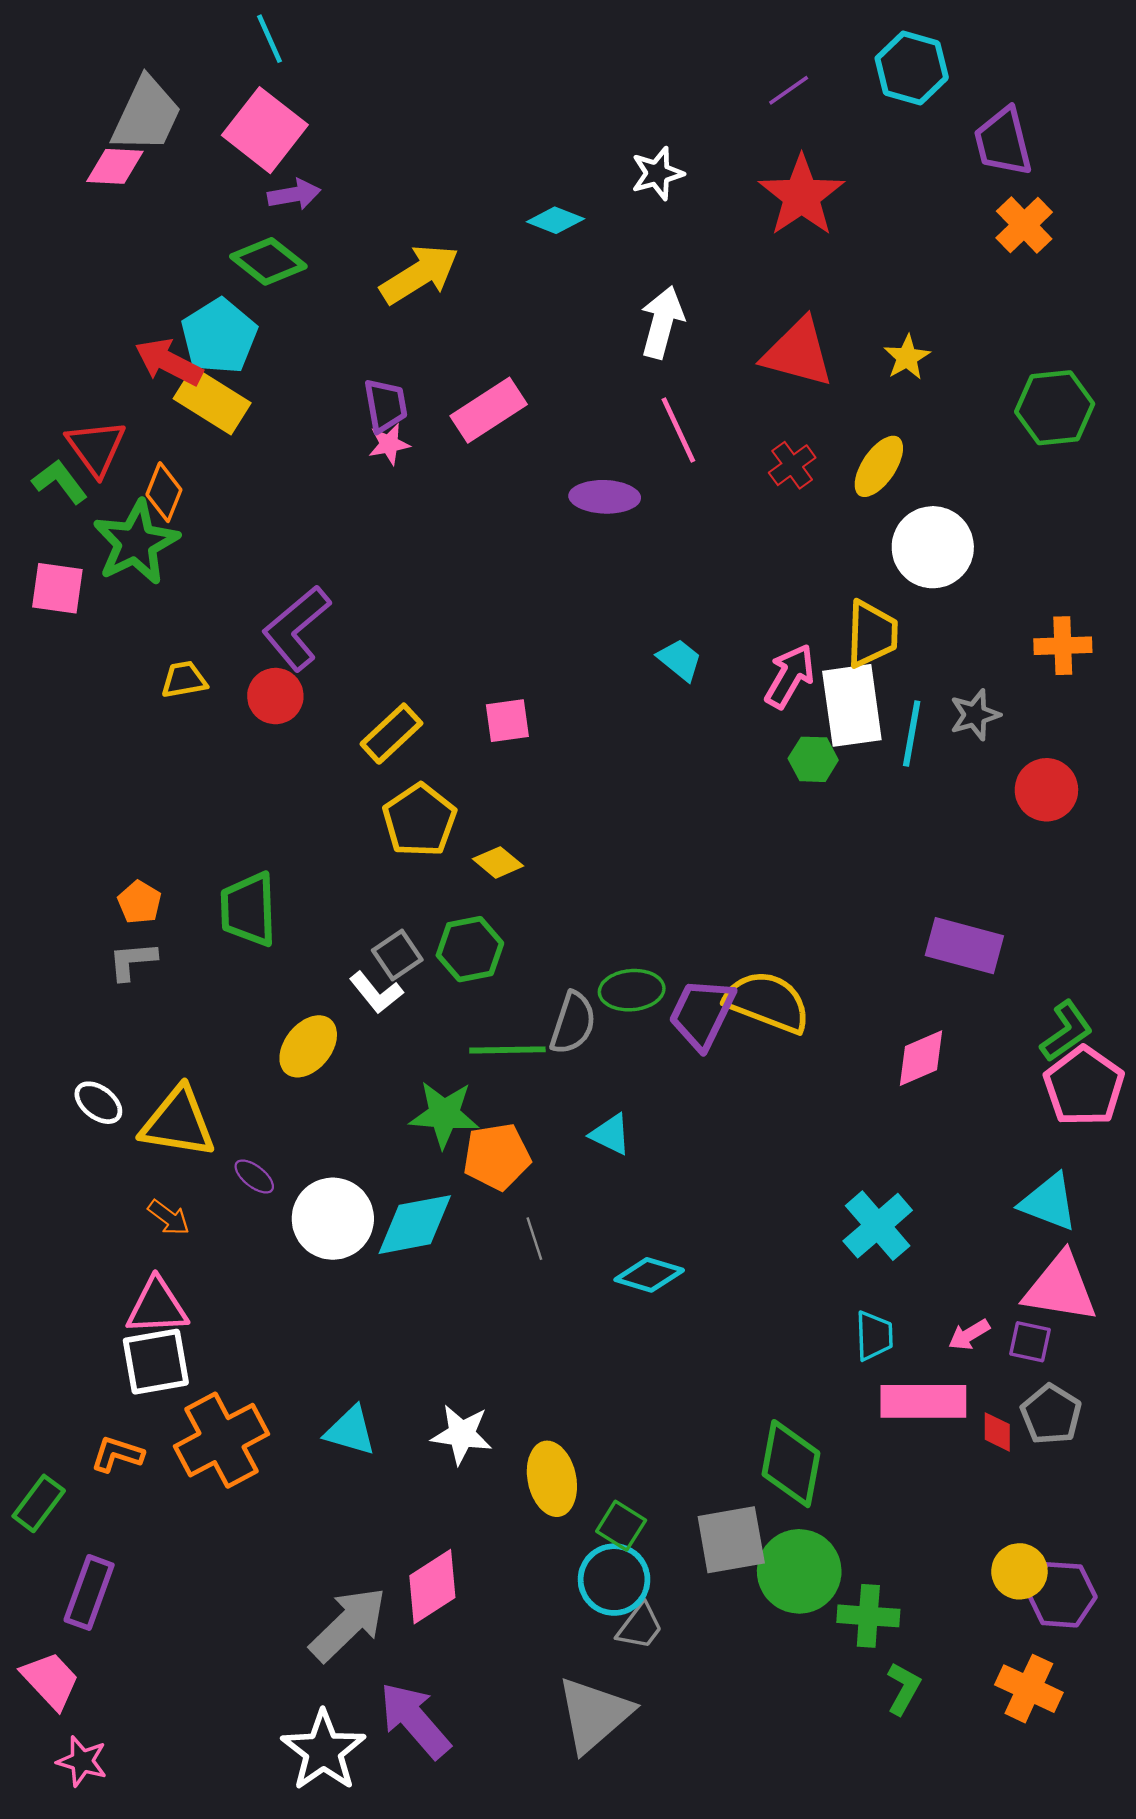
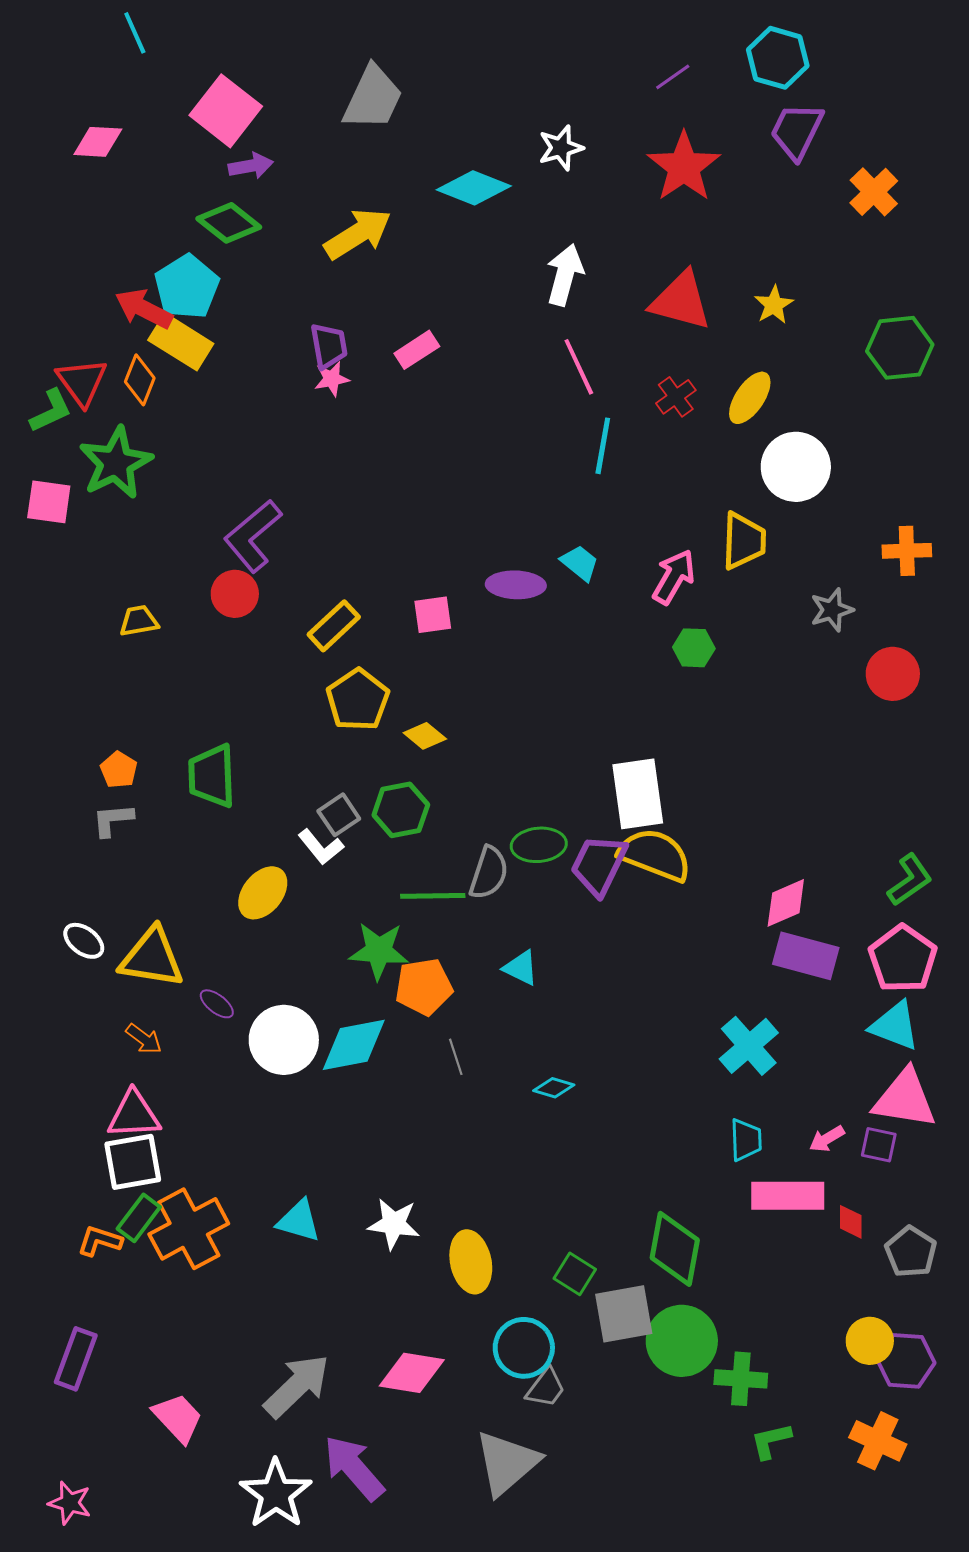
cyan line: (270, 39) -> (135, 33), moved
gray trapezoid: (146, 115) -> (373, 98), moved
purple trapezoid: (1003, 142) -> (797, 131), moved, turned 40
cyan diamond: (555, 220) -> (474, 188), size x1.5
pink rectangle: (489, 410) -> (417, 350), size x0.7
green L-shape: (60, 482) -> (51, 411), turned 102
orange diamond: (164, 492) -> (140, 380), moved
purple ellipse: (605, 497) -> (516, 585), moved
yellow trapezoid: (184, 680) -> (139, 621), moved
white rectangle: (852, 705) -> (638, 794), moved
cyan line: (912, 734) -> (603, 446), moved
purple rectangle: (964, 946) -> (806, 956), moved
pink pentagon: (1084, 1086) -> (903, 959), moved
cyan diamond: (649, 1275) -> (554, 1088), size x0.7
gray pentagon: (1051, 1414) -> (911, 1252), moved
green rectangle: (39, 1503) -> (139, 1218), moved
green square: (621, 1526) -> (575, 1274), moved
pink diamond: (432, 1587) -> (412, 1373), moved, turned 42
pink trapezoid: (50, 1680) -> (178, 1418), moved
green L-shape: (903, 1689) -> (771, 1441), turned -132

